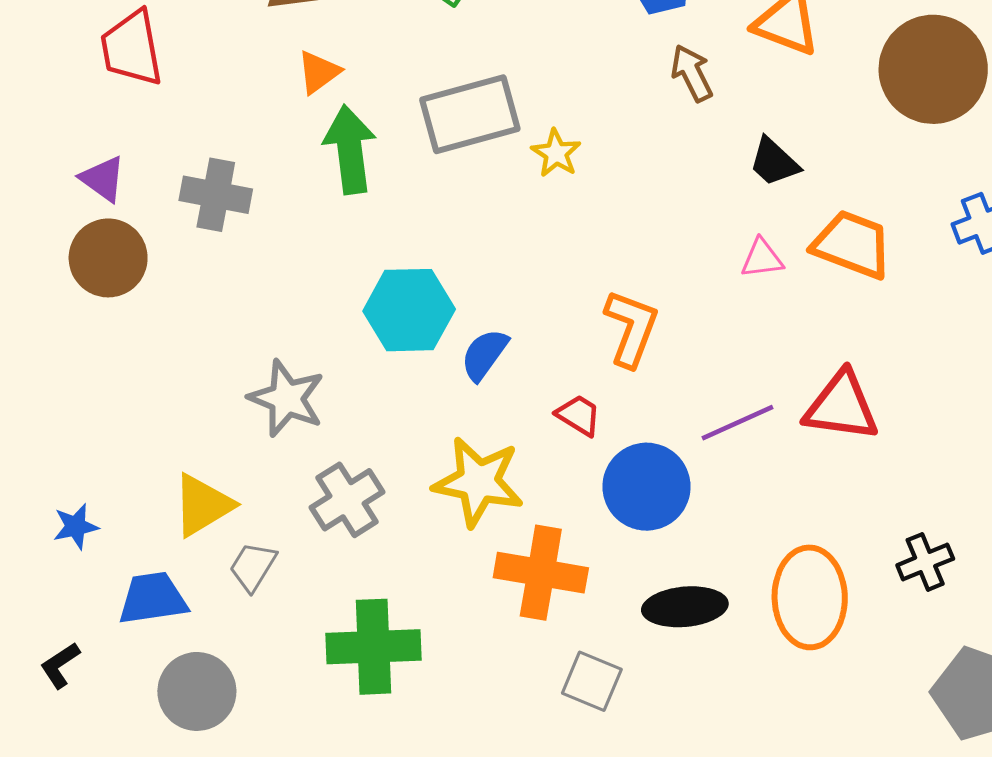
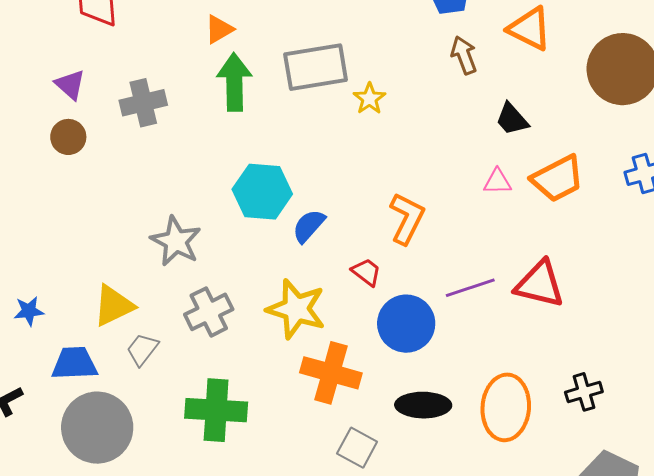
gray cross: (216, 195) -> (143, 103), turned -30
orange trapezoid: (852, 244) -> (558, 179), turned 126
brown circle: (108, 258) -> (68, 137), size x0.7
gray circle: (197, 691) -> (97, 428), size x1.4

